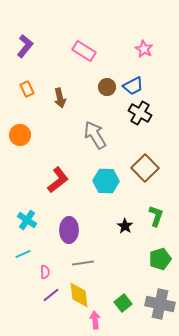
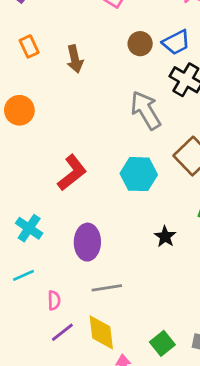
gray arrow: (95, 135) -> (146, 110), moved

